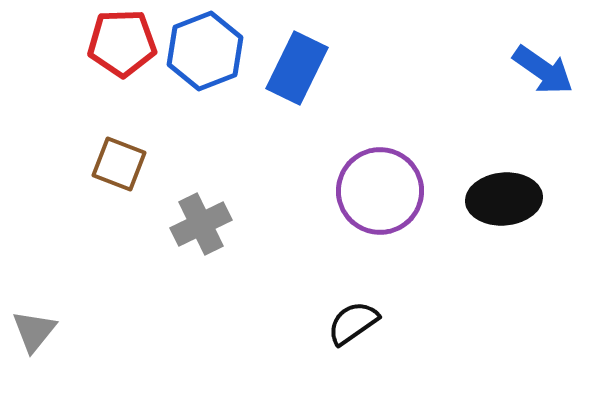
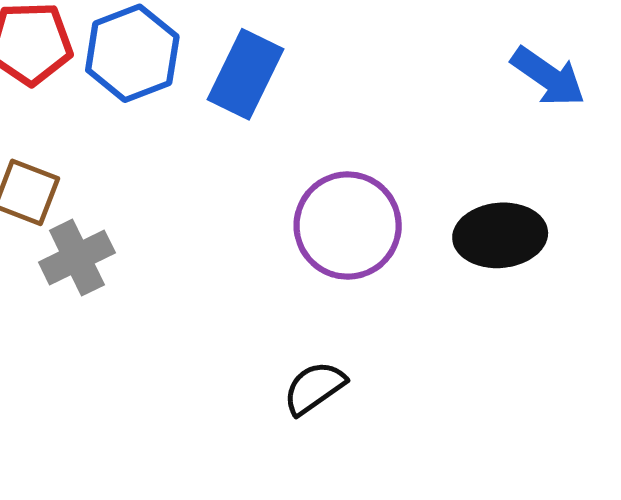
gray cross: (201, 224) -> (77, 258), moved

